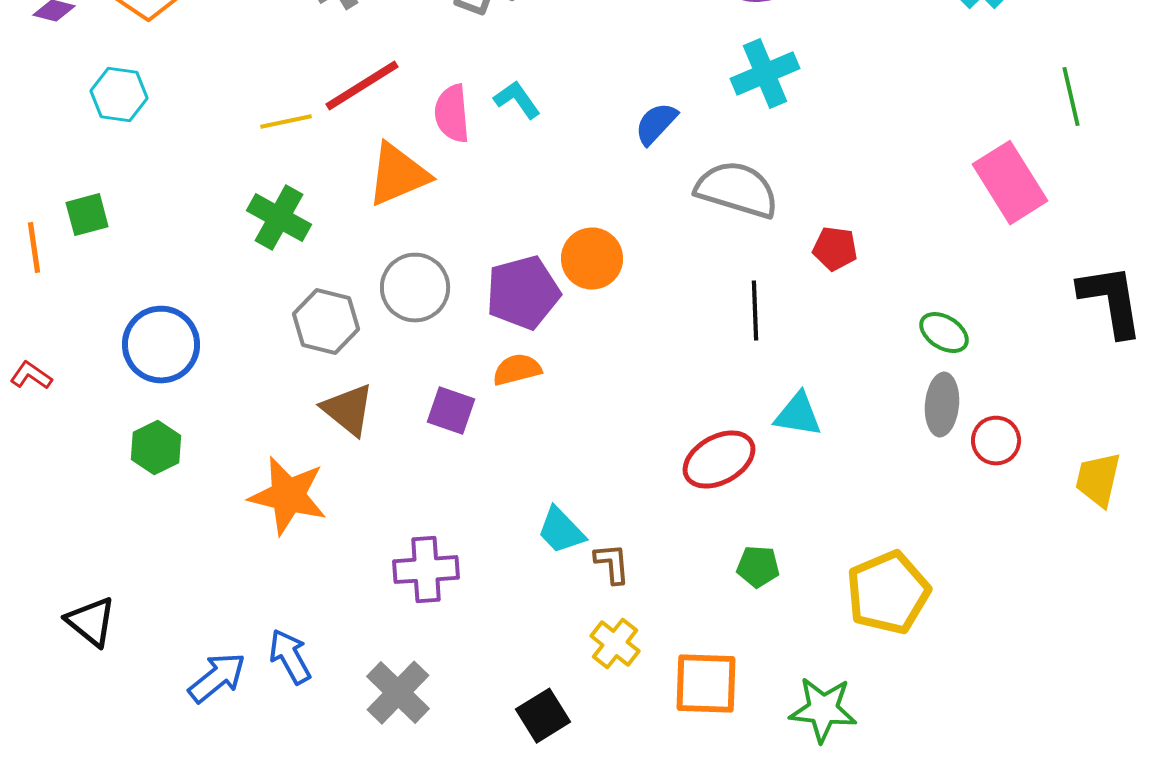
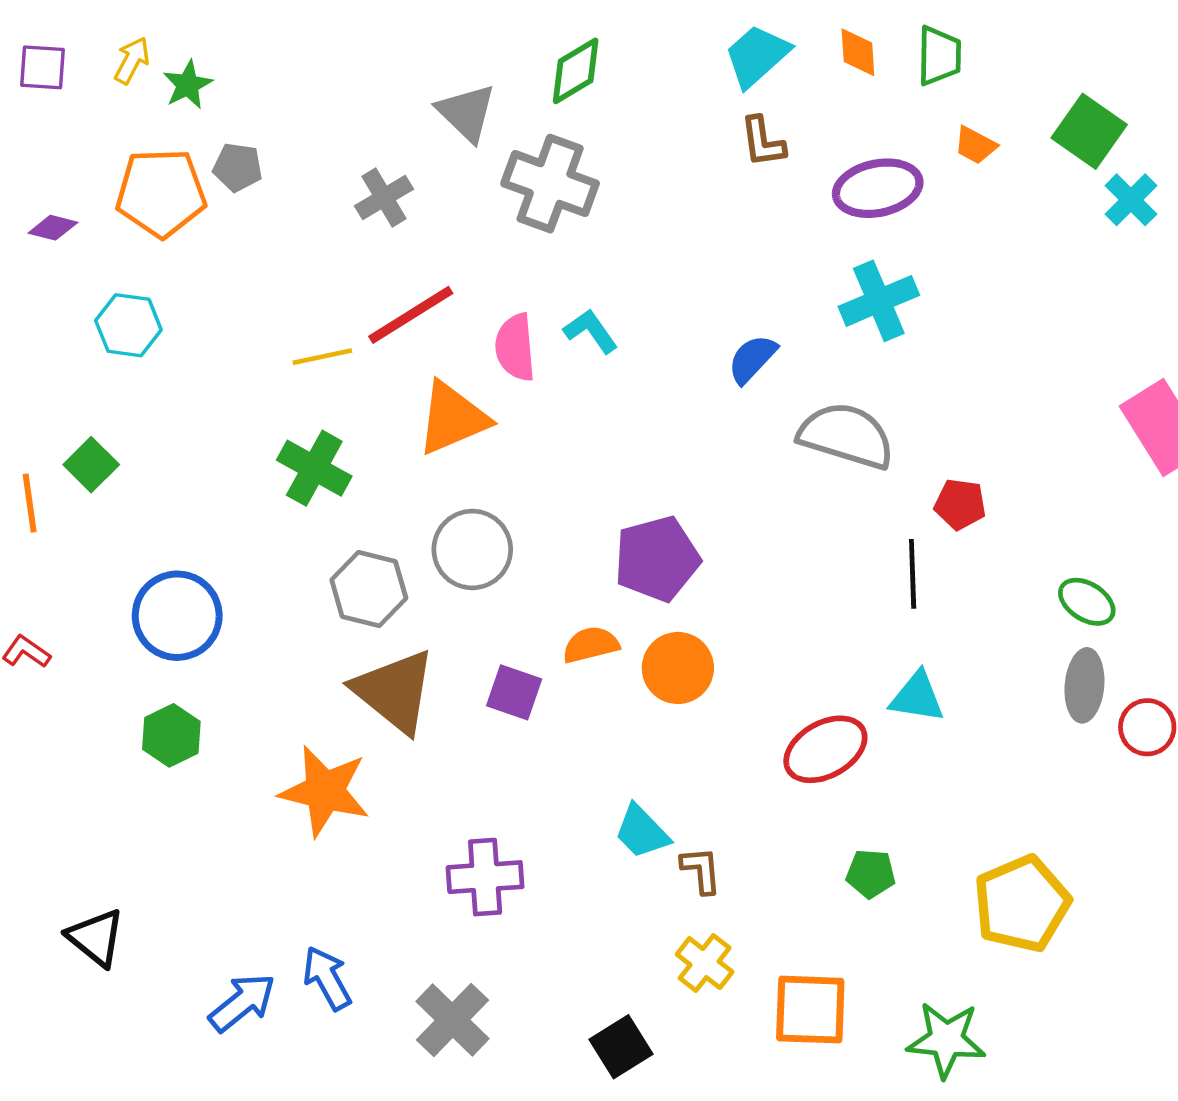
green square: (87, 215) -> (91, 465), turned -30
orange circle: (592, 259) -> (678, 668), moved
purple pentagon: (523, 293) -> (657, 559), moved
black line: (755, 311) -> (913, 574), moved
brown triangle: (348, 410) -> (394, 691), size x1.4

